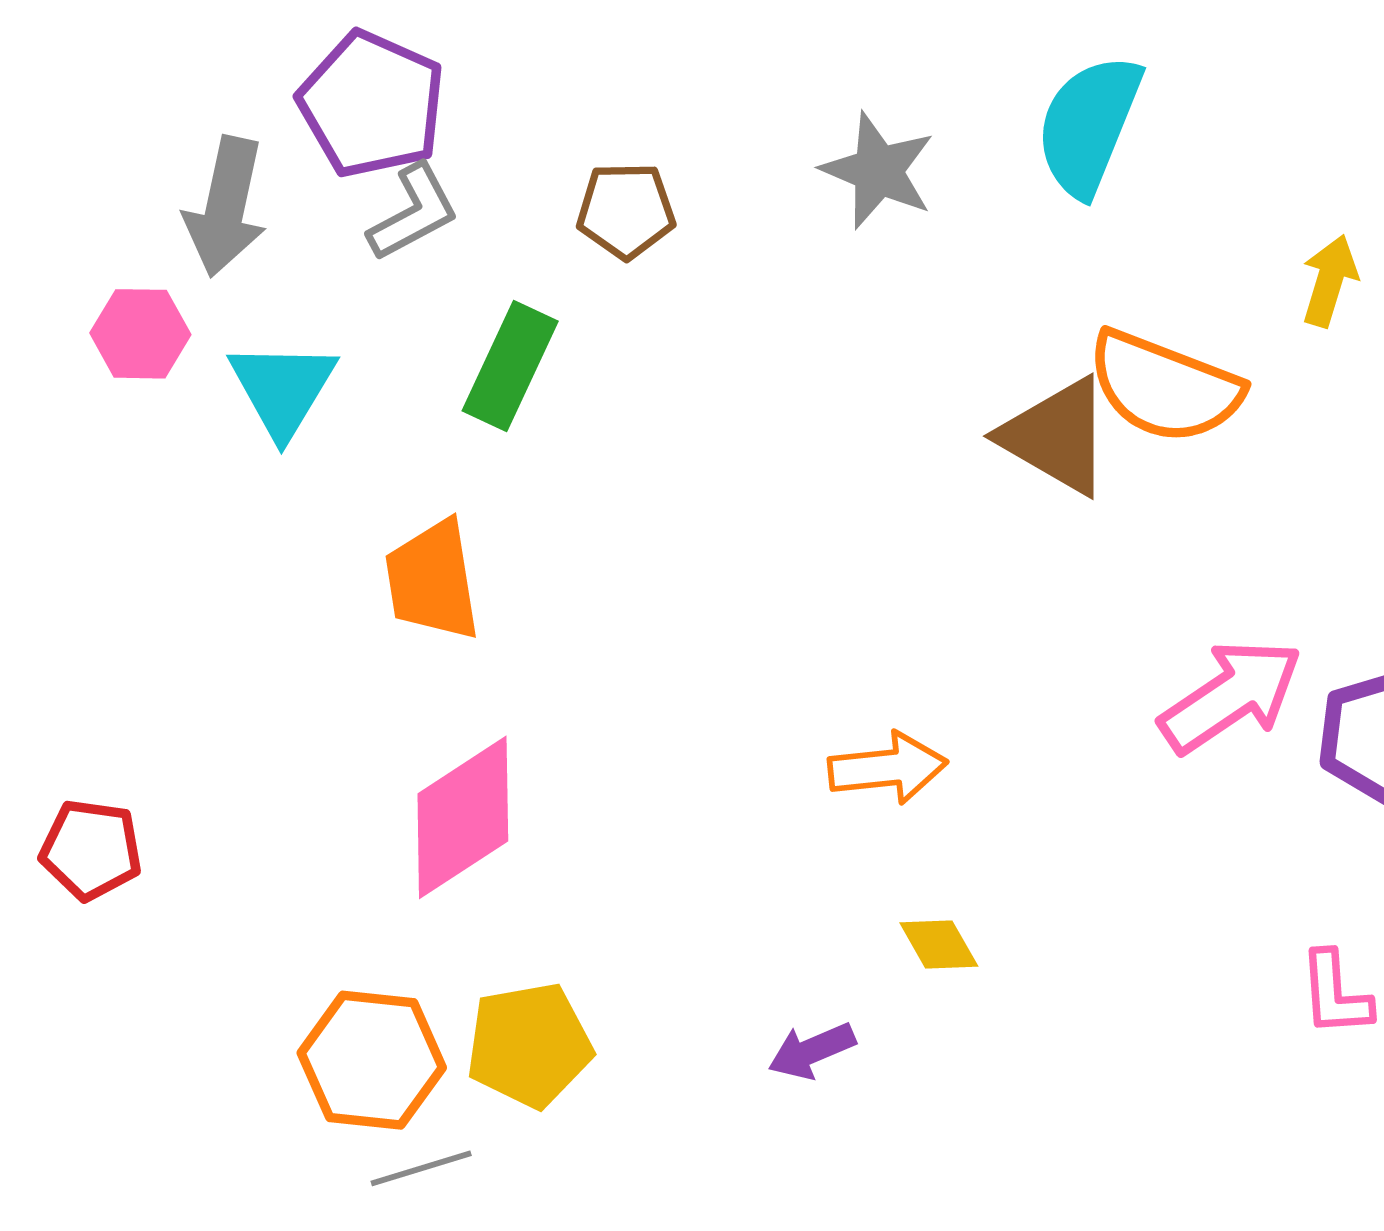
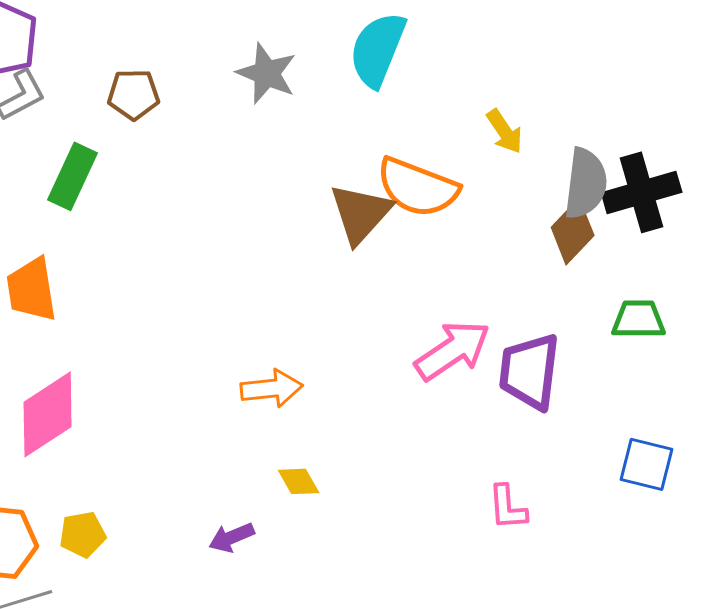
yellow arrow: (1330, 281) -> (505, 131), turned 129
brown triangle: (1056, 436) -> (361, 213), turned 42
yellow pentagon: (529, 1045) -> (83, 534), size x0.7

